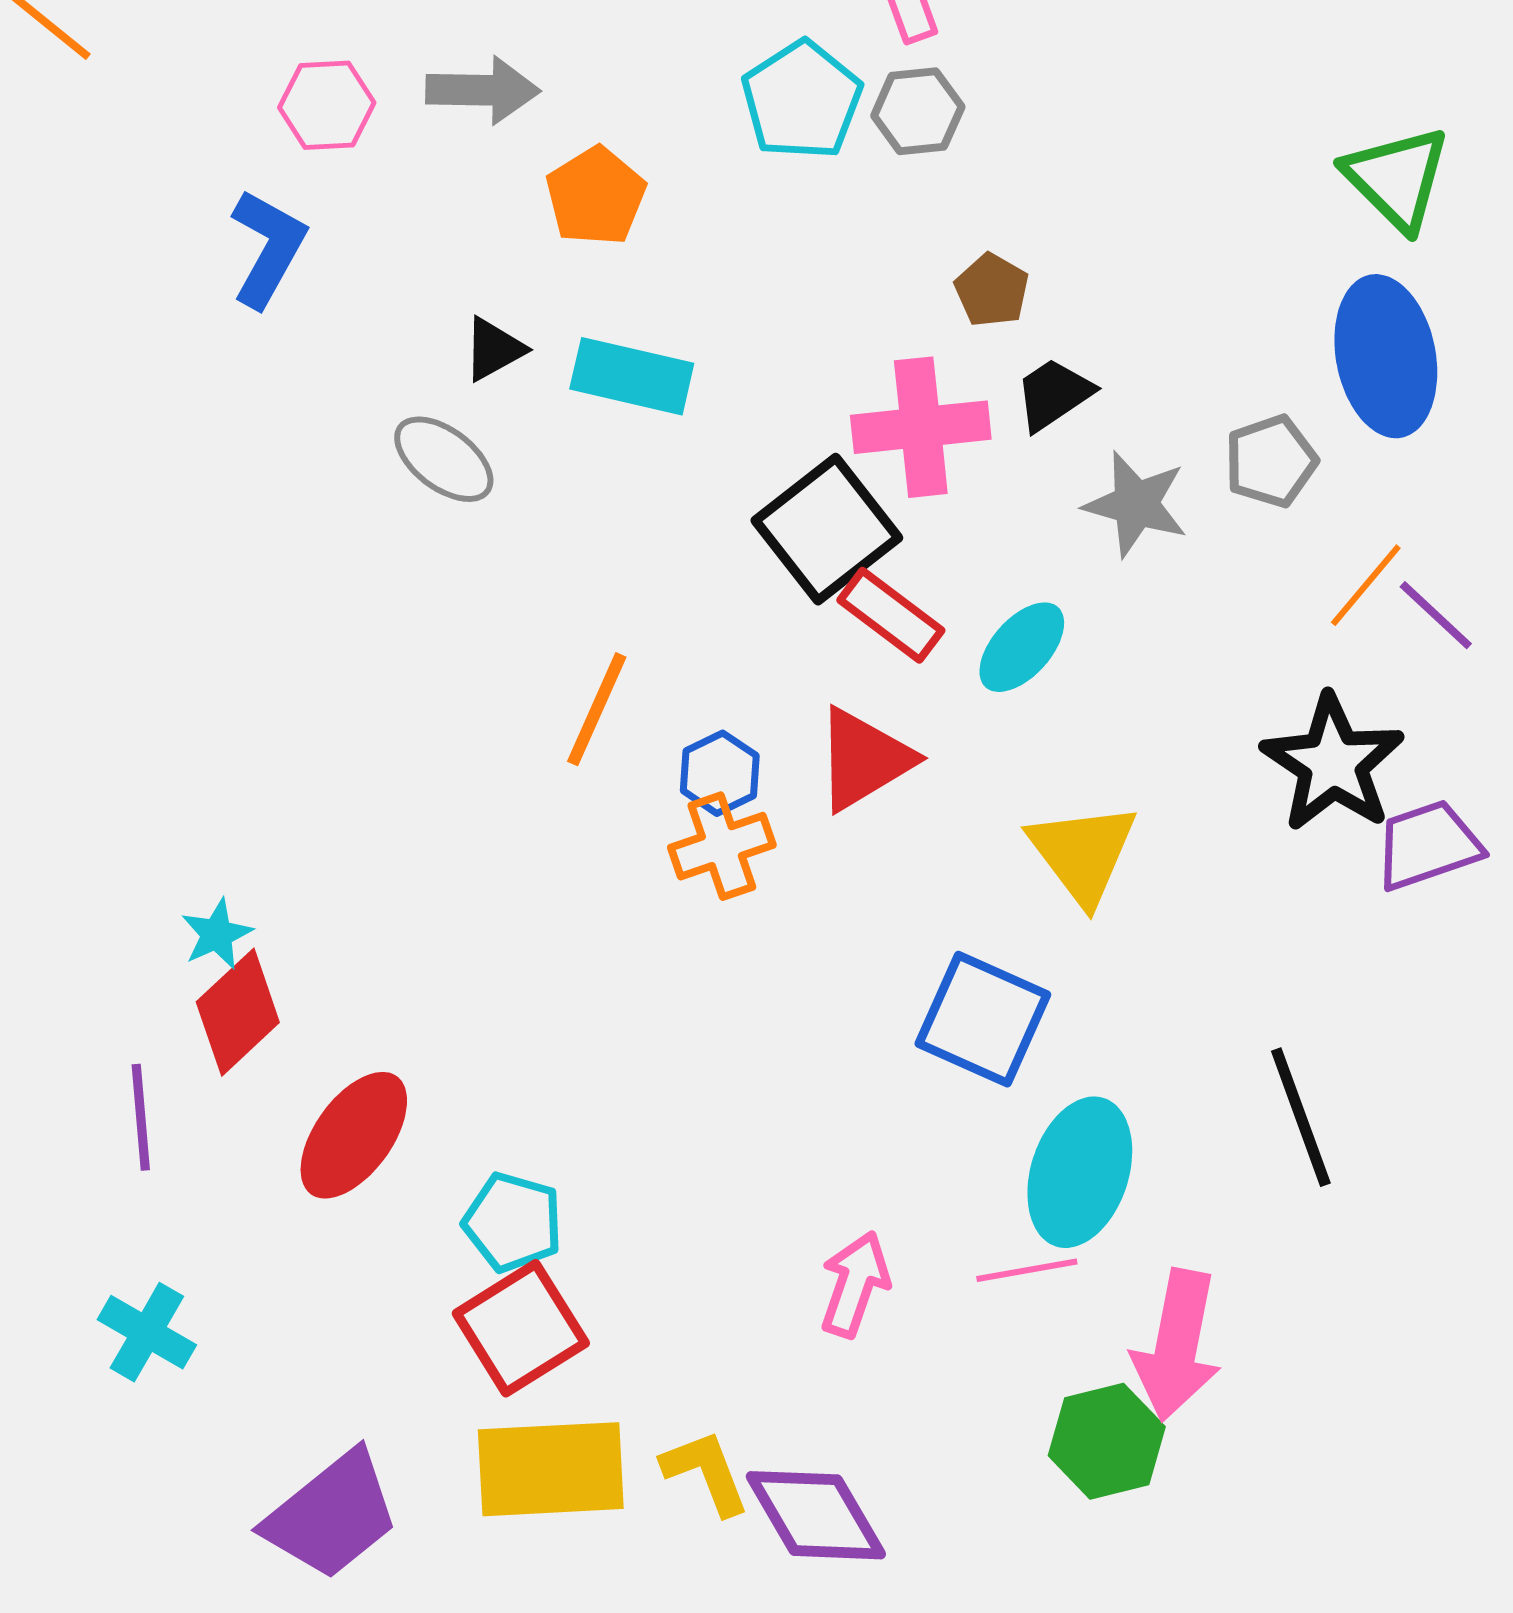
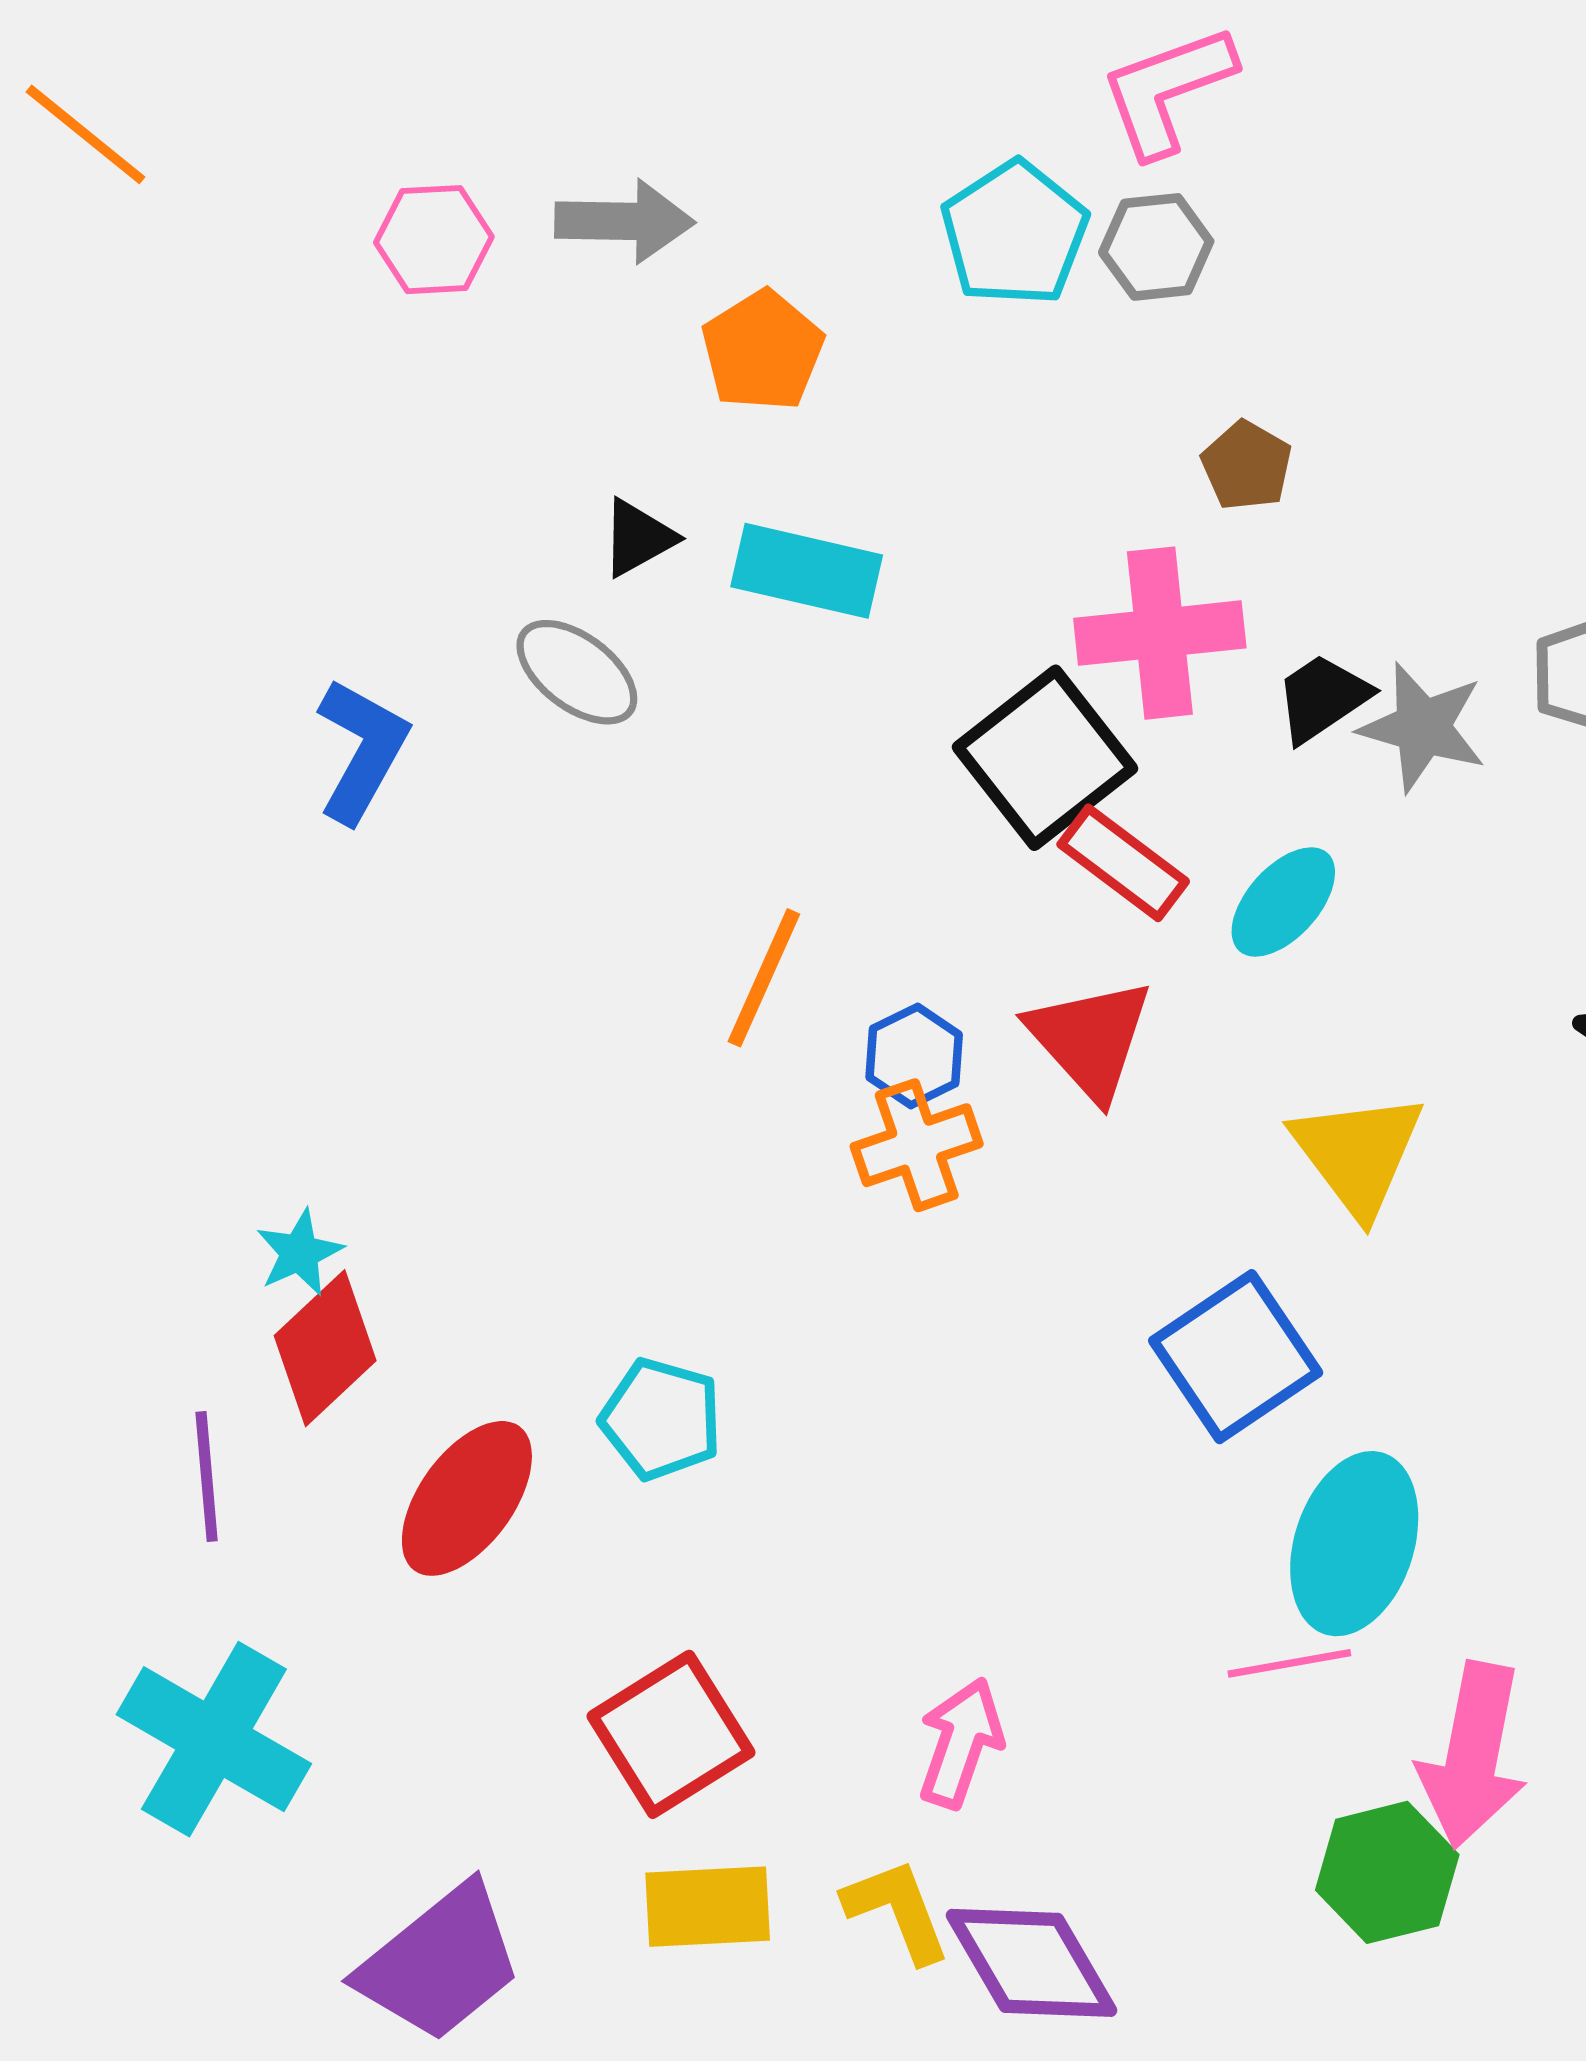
blue L-shape: (268, 248) -> (362, 750), moved
black trapezoid: (1054, 394) -> (1322, 698), moved
red triangle: (864, 759) -> (1090, 1039), turned -41
blue square: (983, 1019) -> (1236, 1357), turned 32
cyan pentagon: (513, 1222) -> (661, 1419), moved
pink arrow: (855, 1284) -> (961, 1743), moved
cyan cross: (147, 1332) -> (214, 1739), size x1.6
yellow rectangle: (551, 1469) -> (708, 1907), size x0.7

